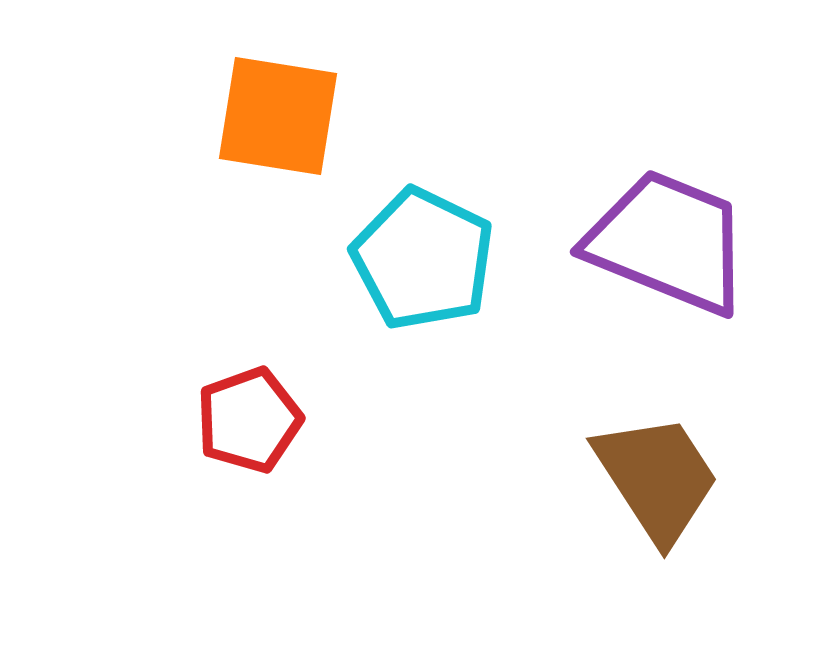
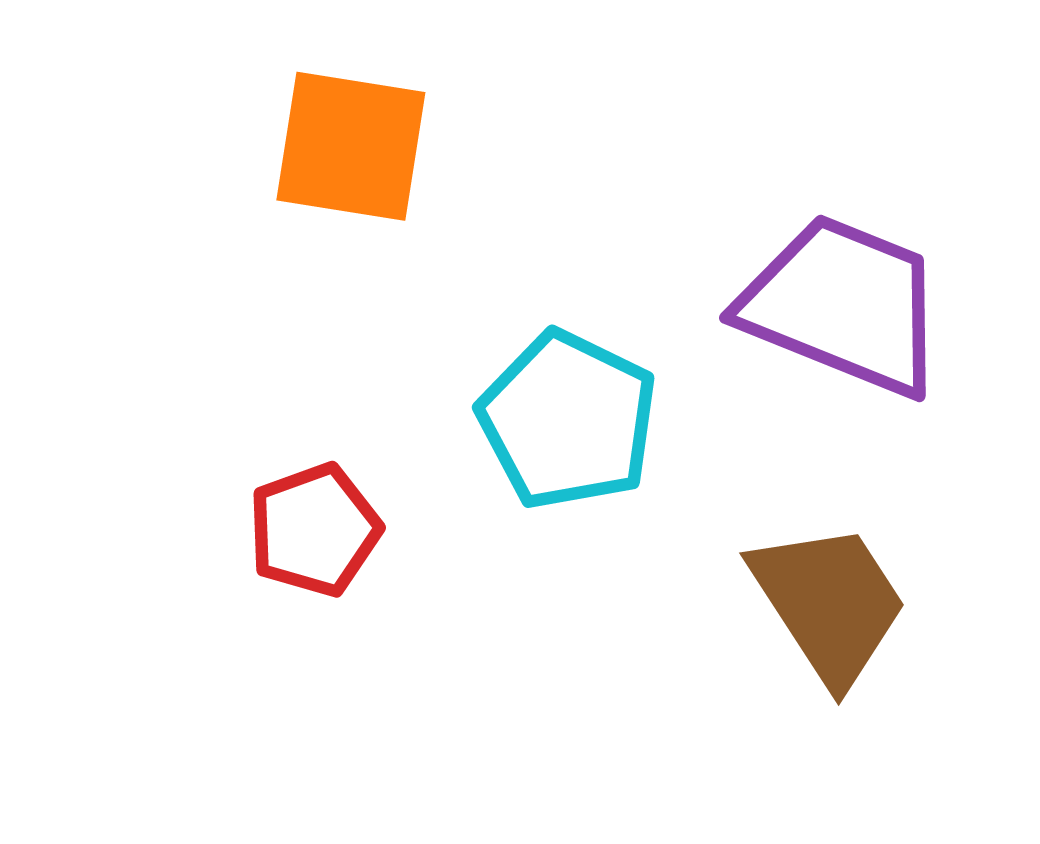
cyan pentagon: (423, 259) -> (568, 420), moved

